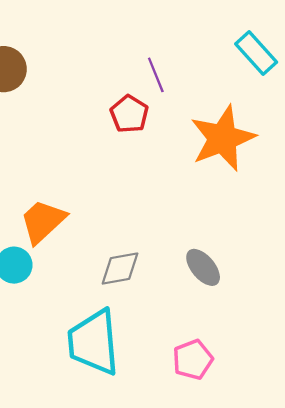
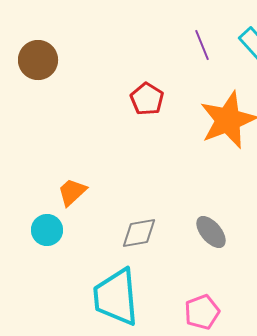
purple line: (156, 75) -> (202, 45), moved
orange trapezoid: (43, 221) -> (72, 192), size x0.7

